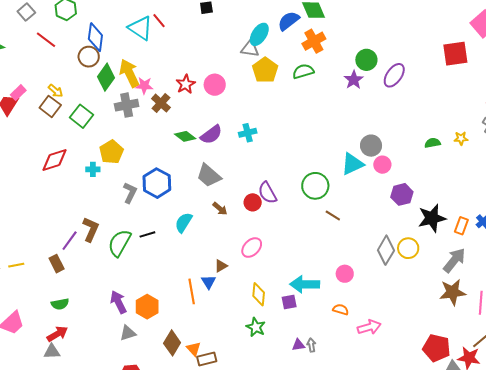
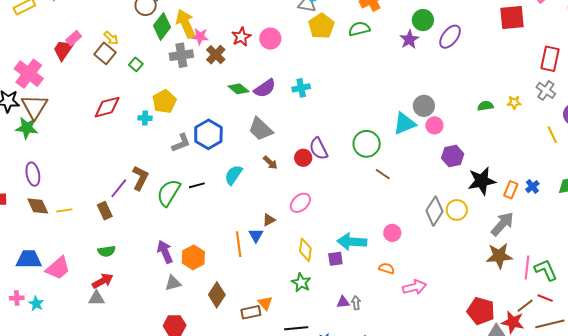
green square: (81, 116) -> (136, 64), size x0.6
gray L-shape: (130, 193) -> (181, 143), turned 40
orange triangle: (194, 349) -> (265, 303), moved

